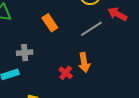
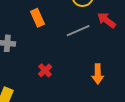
orange arrow: (84, 62) -> (98, 74), moved

